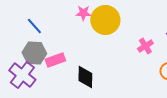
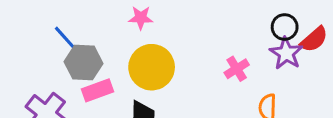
yellow circle: (105, 20) -> (152, 67), moved
gray hexagon: (34, 53) -> (84, 63), moved

